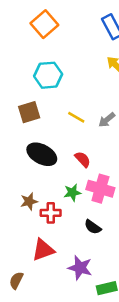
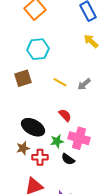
black ellipse: (42, 154) -> (33, 127), moved
black semicircle: (93, 227) -> (68, 159), moved

